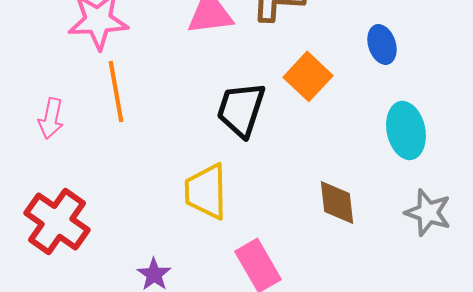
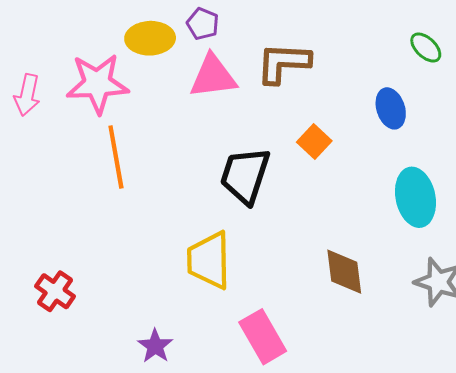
orange square: (308, 76) -> (314, 141), size x0.7
pink arrow: (51, 118) -> (27, 95), moved
red cross: (57, 221) -> (55, 291), size x0.6

